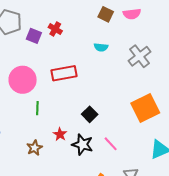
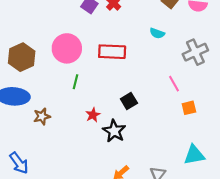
orange square: (145, 108) -> (189, 108), size x0.5
pink line: (111, 144) -> (174, 84), moved
brown star: (34, 148) -> (42, 116), moved

